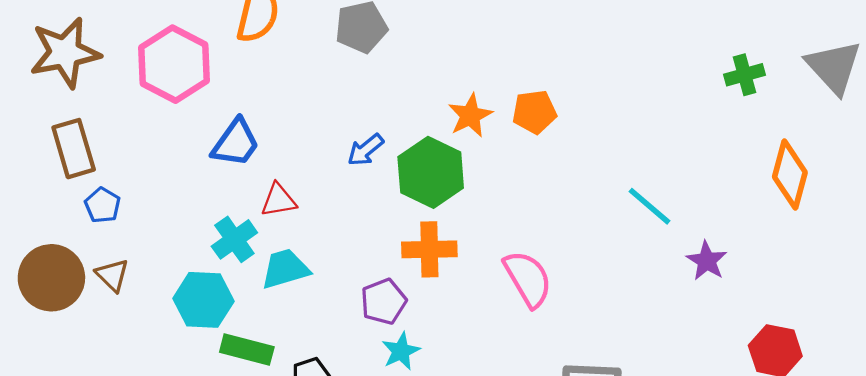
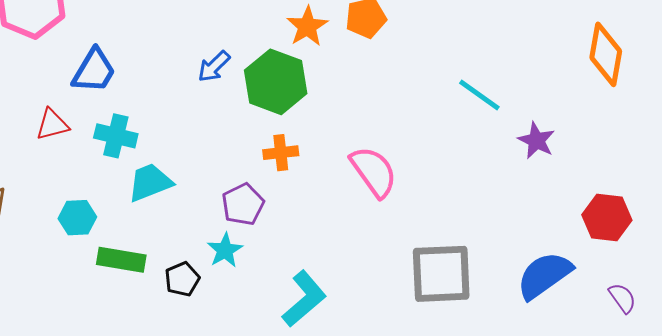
red triangle: (279, 200) -> (52, 125), moved
cyan cross: (234, 239) -> (116, 136), moved, turned -36
orange cross: (429, 249) -> (281, 153), size x0.7
cyan hexagon: (203, 300) -> (77, 218), size x0.7
cyan star: (401, 351) -> (225, 250), moved

